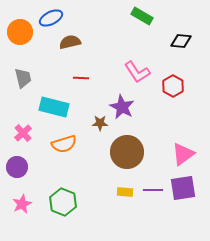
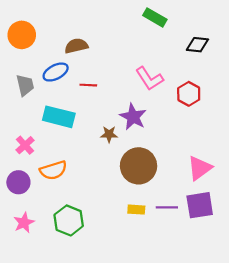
blue ellipse: (51, 18) -> (56, 72), moved
orange semicircle: (64, 144) -> (53, 170), moved

